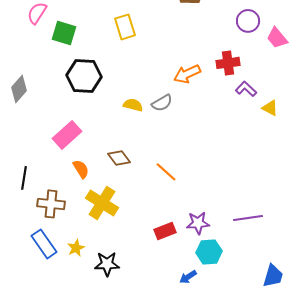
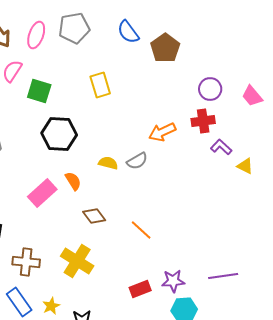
purple circle: (248, 21) -> (210, 89), moved
orange semicircle: (81, 169) -> (73, 181), moved

